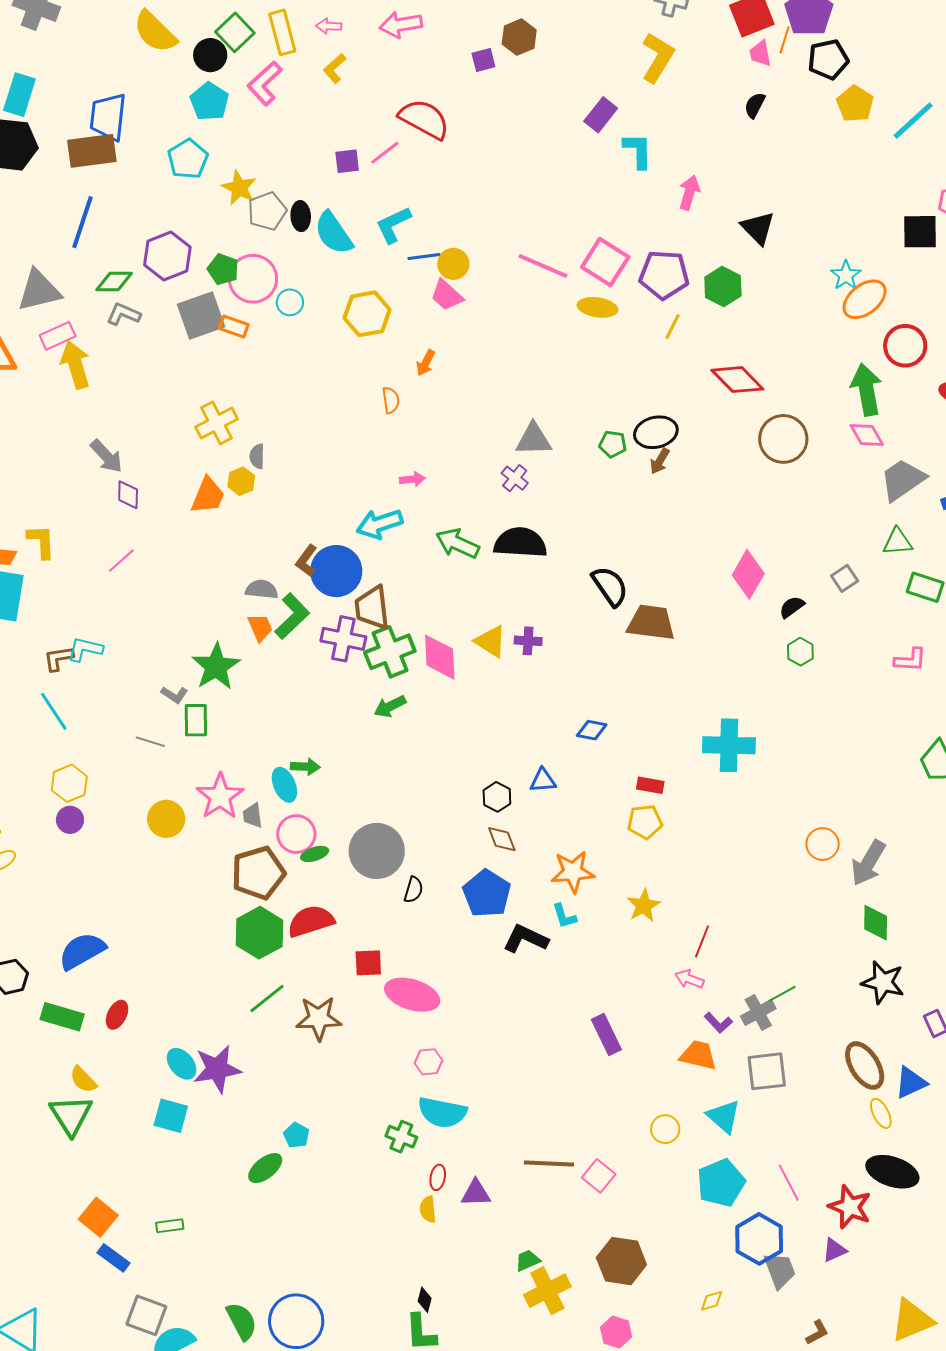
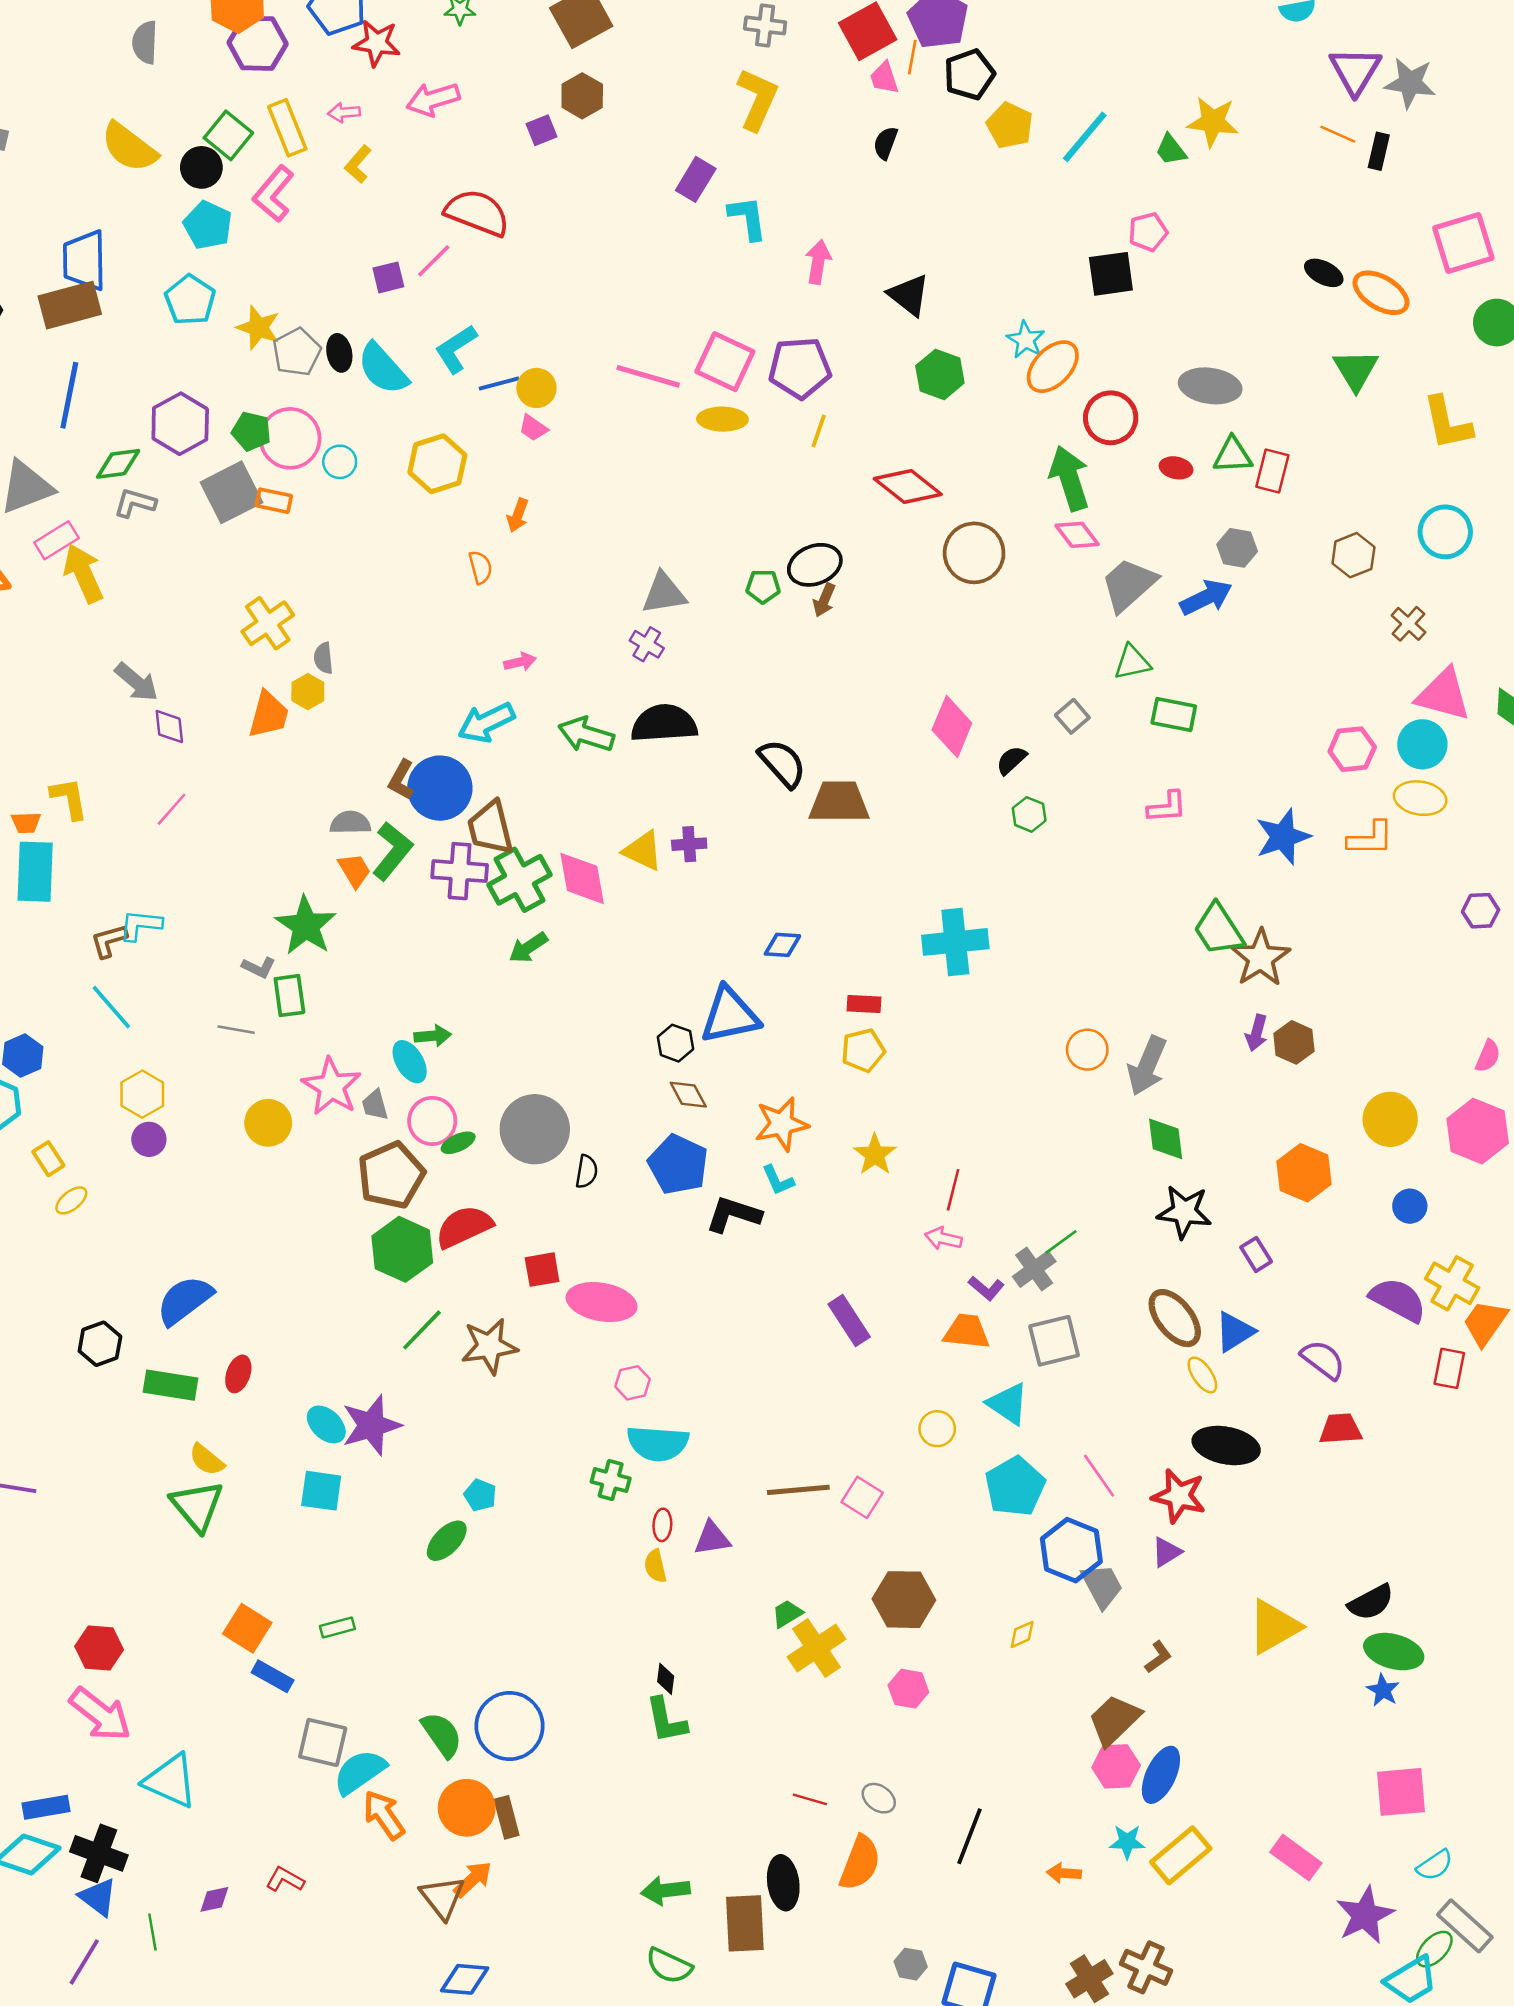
green hexagon: (723, 286) -> (940, 374), moved
pink trapezoid: (447, 295) -> (533, 428), size x0.7
blue triangle: (543, 780) -> (730, 1015), size x1.8

